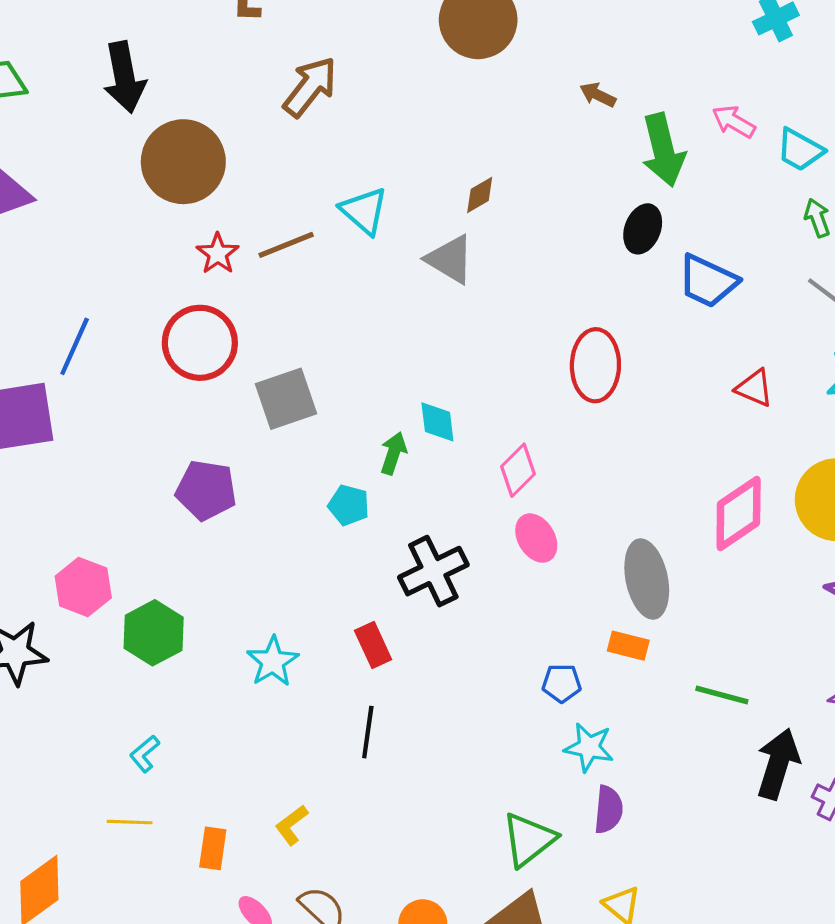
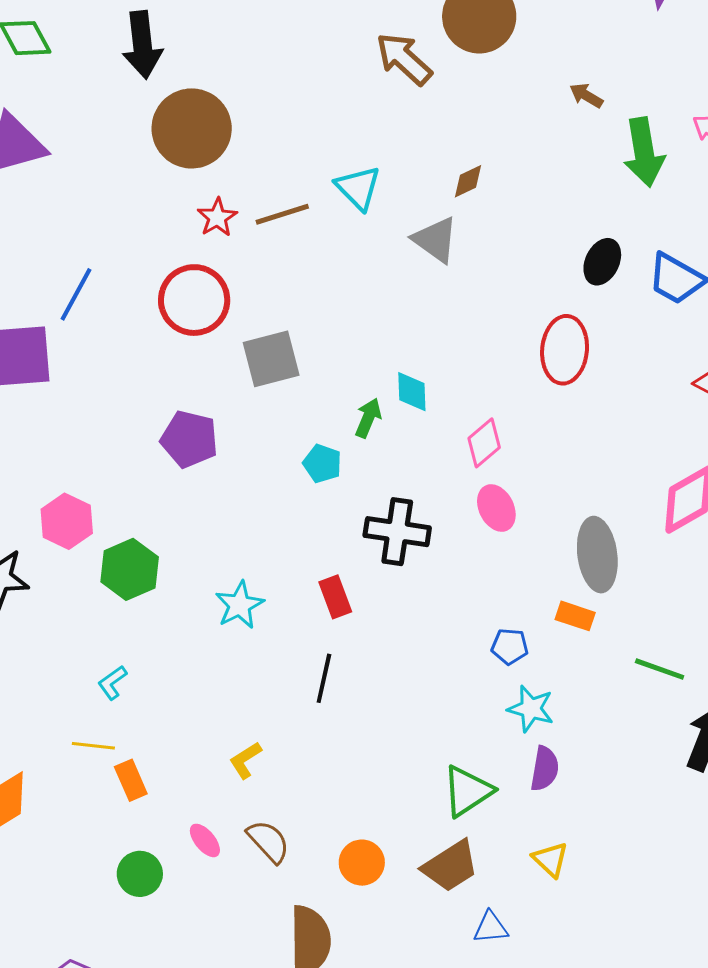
brown arrow: (310, 87) -> (404, 59), moved, turned -90
black ellipse: (643, 229) -> (602, 262), moved
black cross: (433, 571) -> (397, 532), turned 30
orange rectangle: (213, 848) -> (131, 780), moved, turned -36

